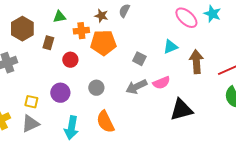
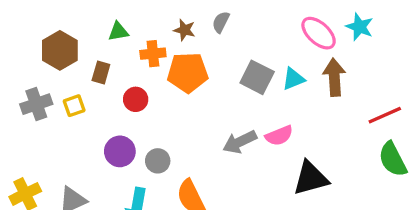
gray square: (139, 59) -> (257, 77), moved, size x1.5
brown arrow: (196, 62) -> (334, 77), moved
gray circle: (96, 88) -> (158, 161), moved
yellow square: (31, 102) -> (74, 106), moved, turned -32

